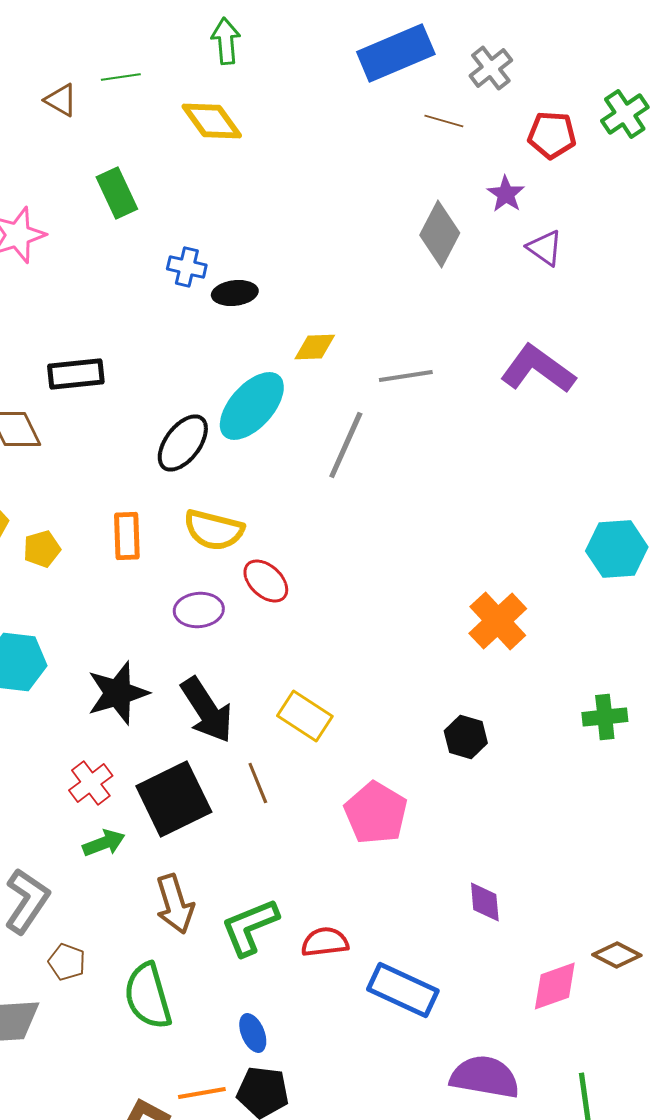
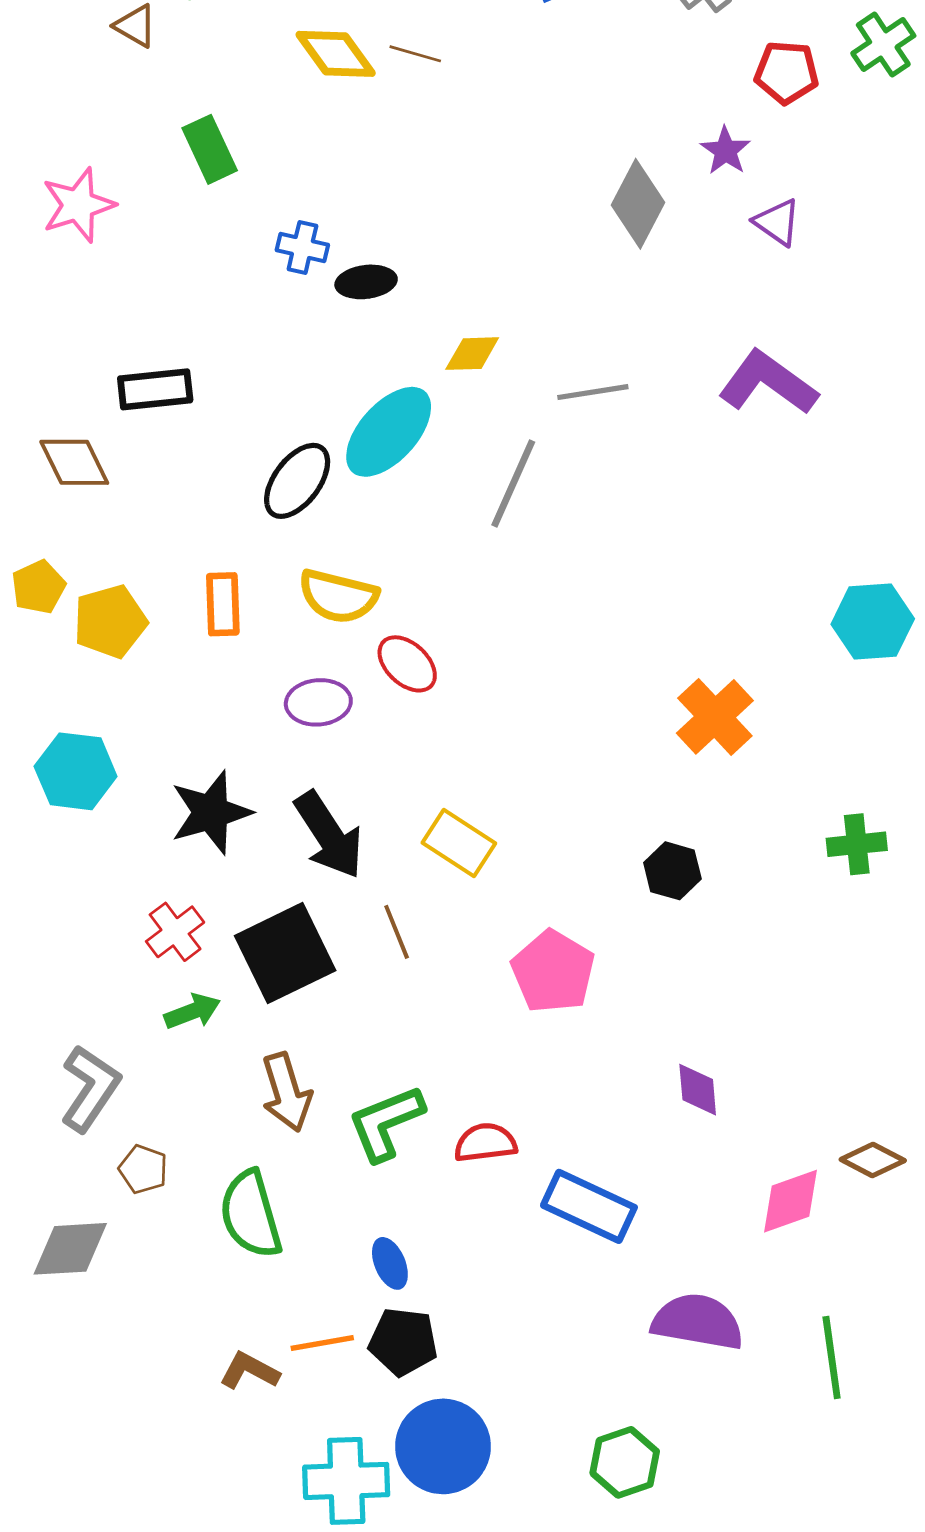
brown line: (444, 121) -> (415, 54), moved
yellow pentagon: (42, 549) -> (110, 621), size x1.5

